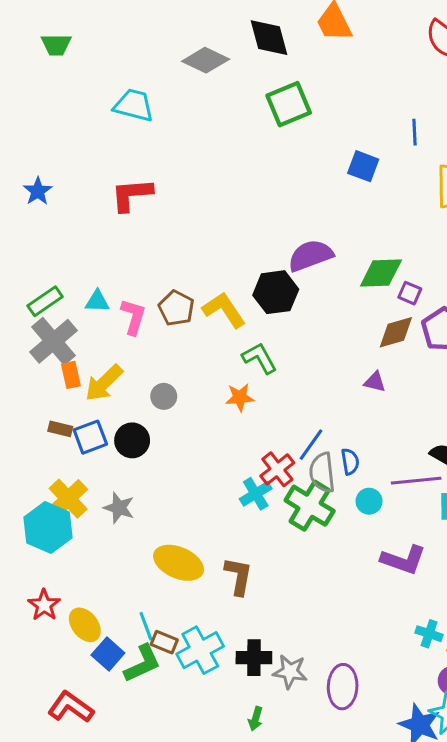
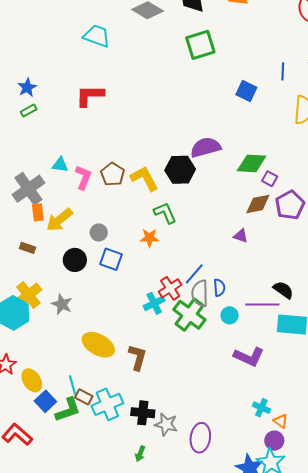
green rectangle: (45, 301) -> (29, 111), moved, size x0.7
blue square: (90, 437) -> (111, 259), moved, turned 35

